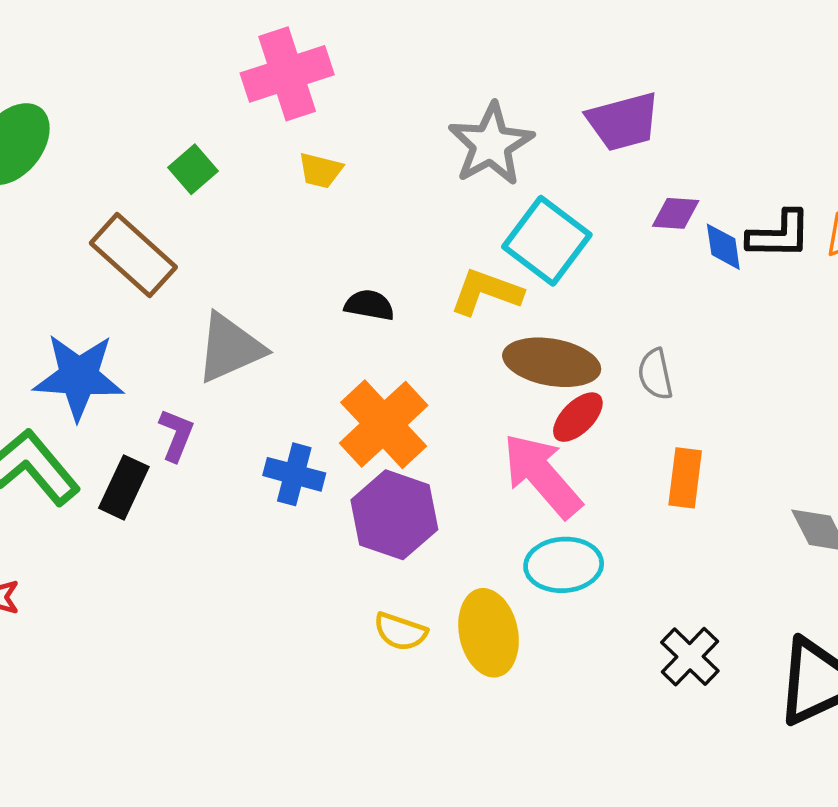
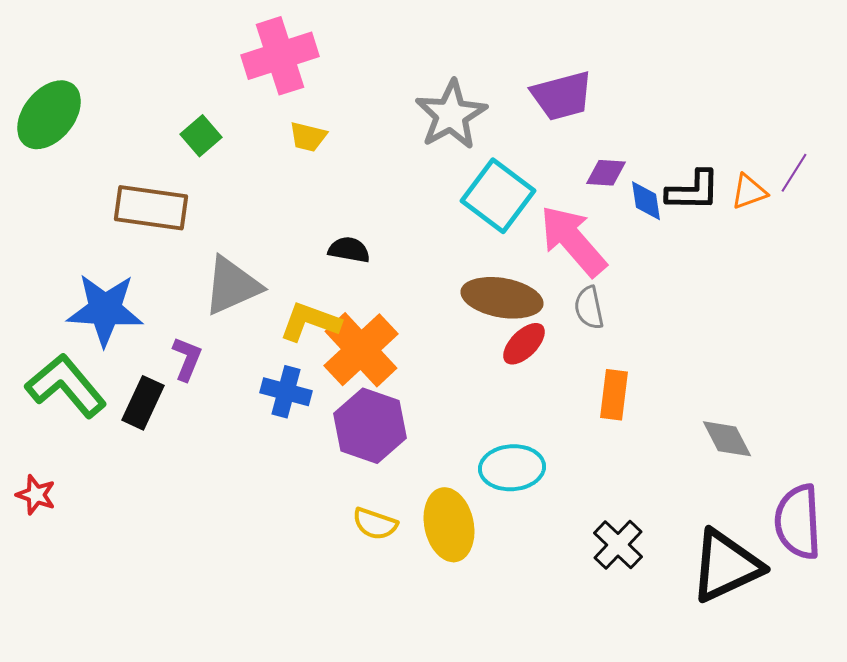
brown rectangle: (133, 255) -> (151, 208), turned -34
yellow L-shape: (486, 292) -> (310, 322), moved
pink arrow: (542, 475) -> (573, 241), moved

